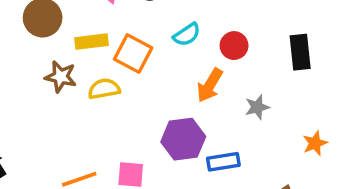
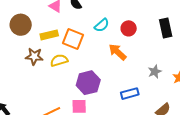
orange arrow: (210, 85) -> (118, 52), turned 108
gray star: (257, 107) -> (155, 72), moved
purple hexagon: (183, 139) -> (88, 83), moved

